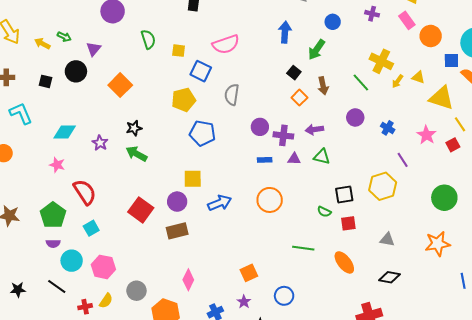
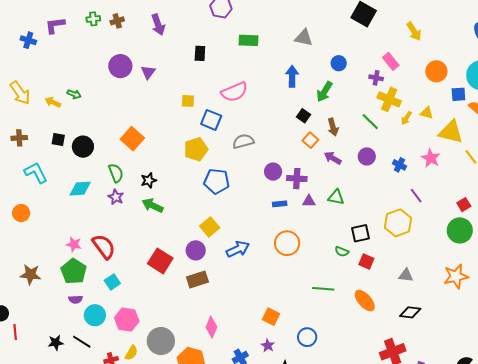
purple cross: (372, 14) -> (376, 78), moved
pink rectangle: (407, 20) -> (391, 61), moved
green semicircle: (148, 39) -> (116, 173), moved
purple triangle: (93, 49) -> (148, 72), moved
black circle: (76, 71) -> (83, 147), moved
gray semicircle: (232, 95) -> (243, 141), turned 70
purple arrow: (314, 130) -> (333, 158), moved, turned 42
pink star: (426, 135) -> (431, 158), moved
red square: (453, 145) -> (464, 205), moved
pink star: (57, 165) -> (74, 244), moved
yellow square: (193, 179) -> (210, 227), turned -36
red square: (348, 223) -> (366, 262), turned 35
orange square: (249, 273) -> (271, 317), turned -36
black star: (18, 290) -> (56, 343), moved
gray circle: (136, 291) -> (161, 341), size x1.4

